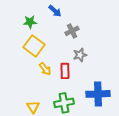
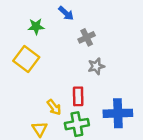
yellow square: (34, 46) -> (26, 59), moved
yellow arrow: (45, 69) -> (54, 107), moved
red rectangle: (65, 71) -> (78, 96), moved

